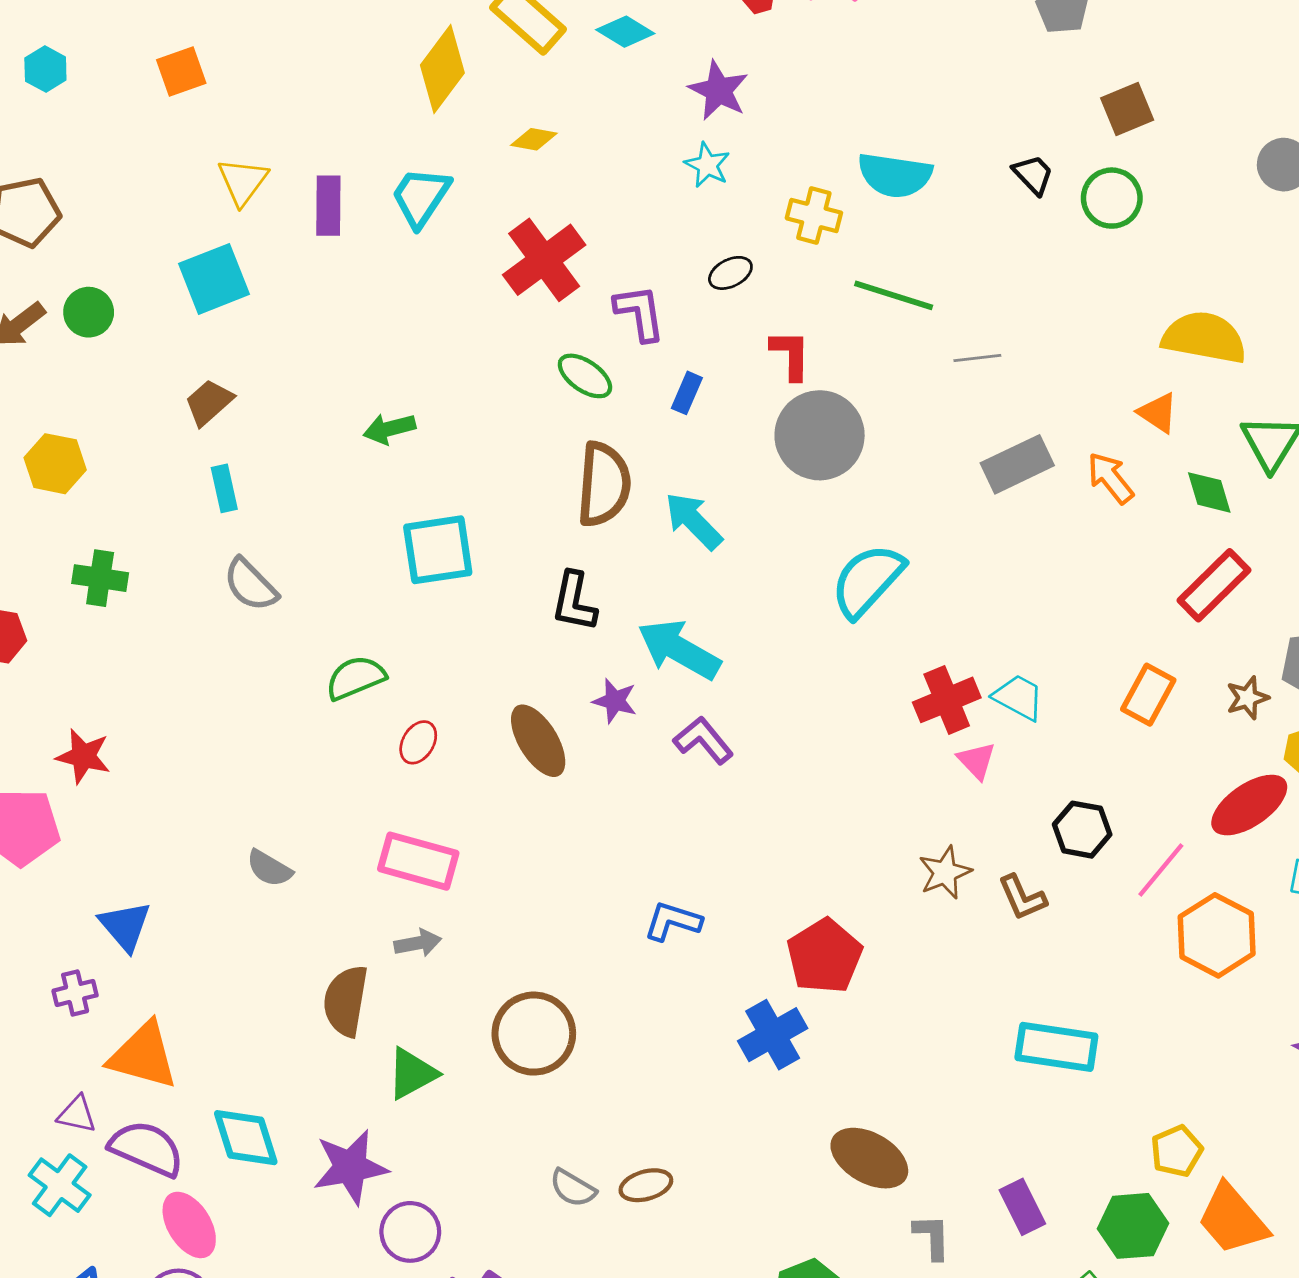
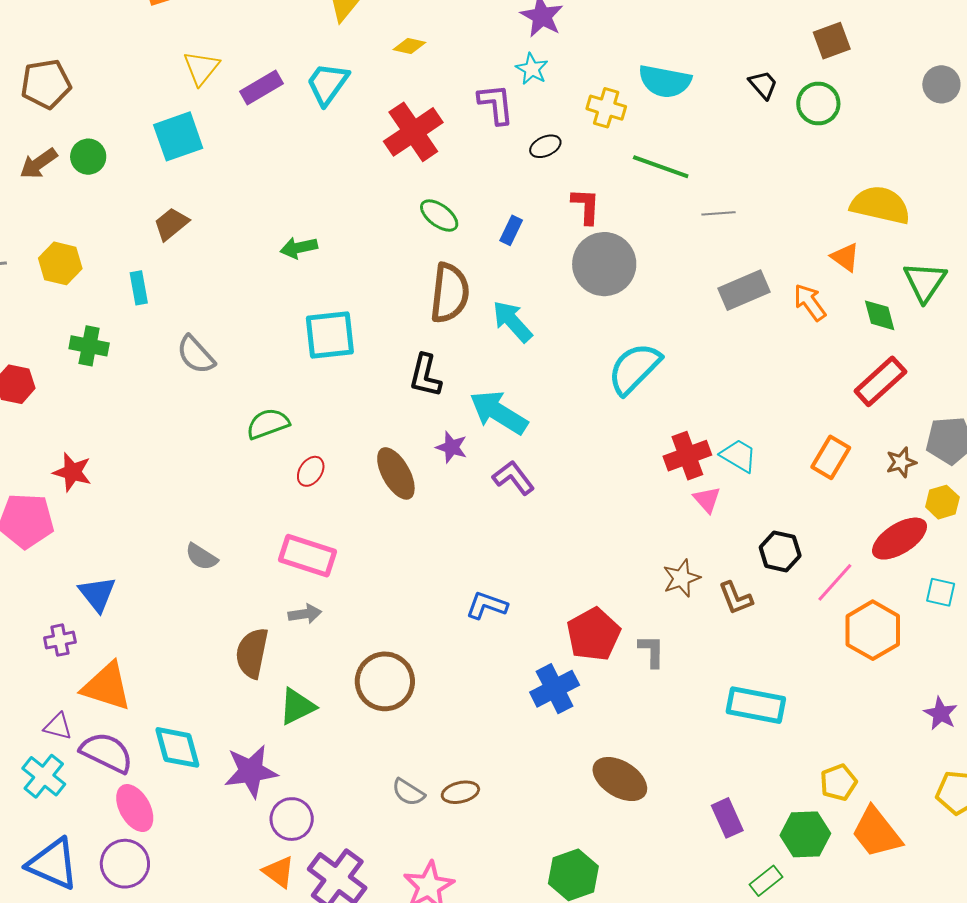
purple rectangle: (328, 206) -> (261, 88), turned 57
purple L-shape: (640, 313) -> (496, 104), moved
cyan rectangle: (224, 488) -> (139, 288), moved
gray L-shape: (932, 1237) -> (652, 651), moved

